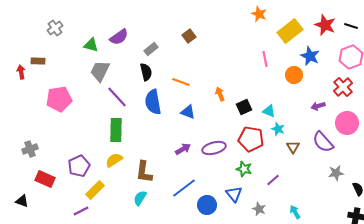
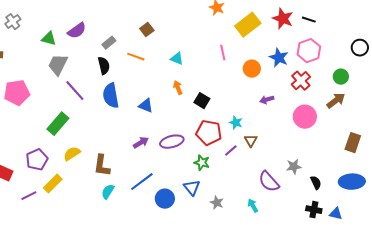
blue star: (310, 56) -> (279, 58), moved
orange line: (181, 82) -> (136, 57), moved
purple arrow: (318, 106) -> (267, 100), moved
black square: (244, 107) -> (202, 101), turned -35
cyan triangle: (269, 111) -> (177, 59), moved
green rectangle: (116, 130) -> (58, 124), moved, turned 40
purple semicircle: (323, 142) -> (269, 182), moved
purple line: (273, 180) -> (231, 151), moved
cyan semicircle: (140, 198) -> (108, 192), moved
purple line: (81, 211) -> (29, 196), moved

